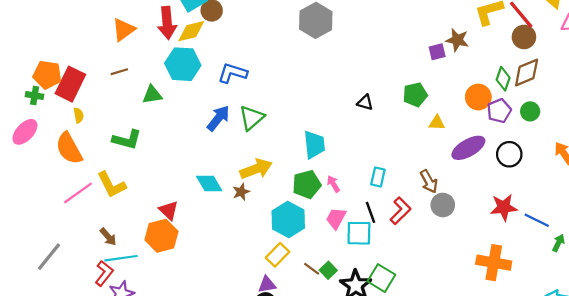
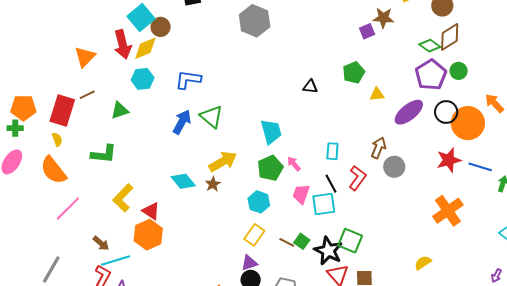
cyan hexagon: (183, 64) -> (143, 79), size x0.7
green diamond: (503, 79) -> (430, 46), turned -65
red rectangle: (70, 84) -> (62, 110), moved
orange circle: (478, 97) -> (468, 123), moved, size x1.4
purple pentagon: (499, 111) -> (431, 75), size x1.4
green triangle: (252, 118) -> (212, 117), turned -30
brown arrow: (429, 181) -> (378, 148), turned -120
yellow L-shape: (111, 185) -> (123, 198), moved, turned 80
cyan hexagon: (288, 219) -> (259, 202), size x0.7
orange cross: (494, 263) -> (448, 211), turned -36

